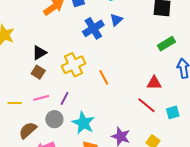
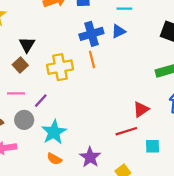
black triangle: (39, 53) -> (27, 45), turned -42
orange line: (104, 77) -> (92, 60), moved
red triangle: (154, 83) -> (141, 109), turned -49
red line: (146, 105) -> (126, 131), turned -72

